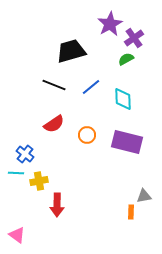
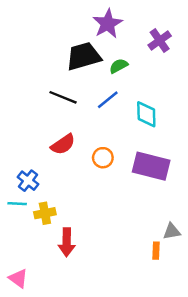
purple star: (110, 24) -> (108, 24), moved
green semicircle: (126, 59) -> (119, 66), moved

